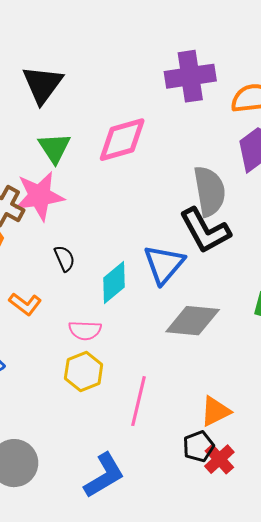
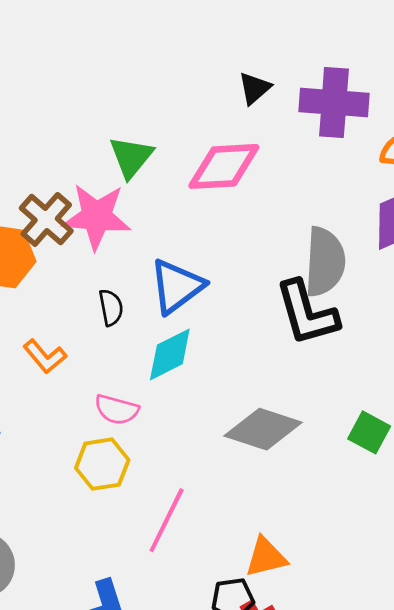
black triangle: (42, 84) -> (255, 88), moved, size x0.6
blue triangle: (164, 264) -> (177, 286), moved

